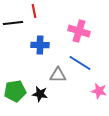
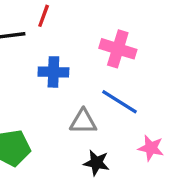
red line: (34, 11) -> (44, 16), turned 32
black star: (40, 94) -> (96, 163), moved

